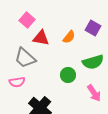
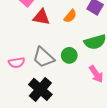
gray trapezoid: (25, 58) -> (43, 57), moved

